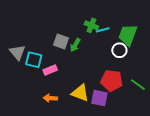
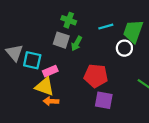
green cross: (91, 25) -> (69, 20), moved
red pentagon: (112, 81) -> (96, 76), moved
yellow triangle: (80, 93) -> (45, 86), moved

